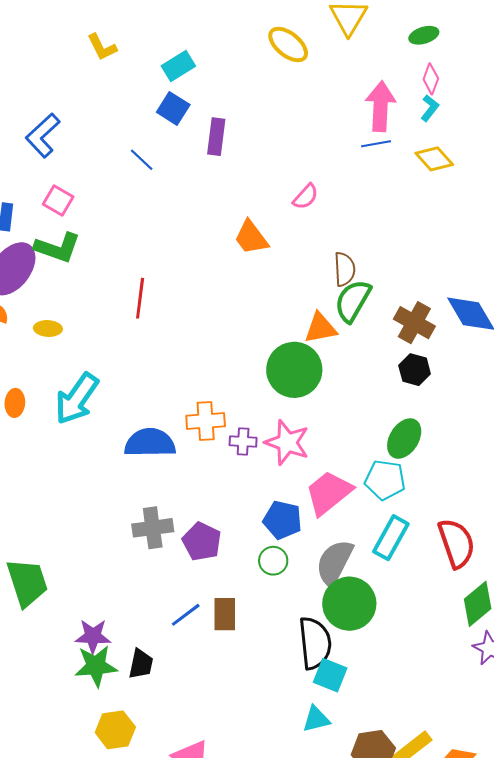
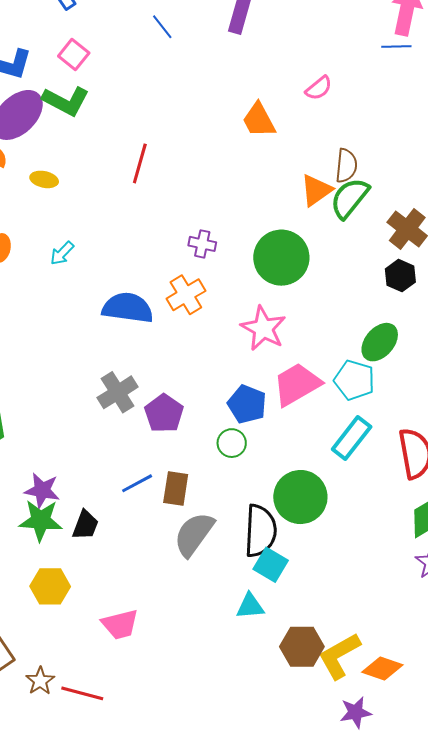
orange triangle: (320, 328) -> (316, 190), moved, turned -33
cyan arrow: (77, 399) -> (62, 253), size x0.5
orange cross: (206, 421) -> (186, 295), turned -36
purple cross: (243, 441) -> (202, 244), moved
gray cross: (153, 528) -> (118, 392), turned -33
gray semicircle: (334, 563) -> (194, 534), moved

